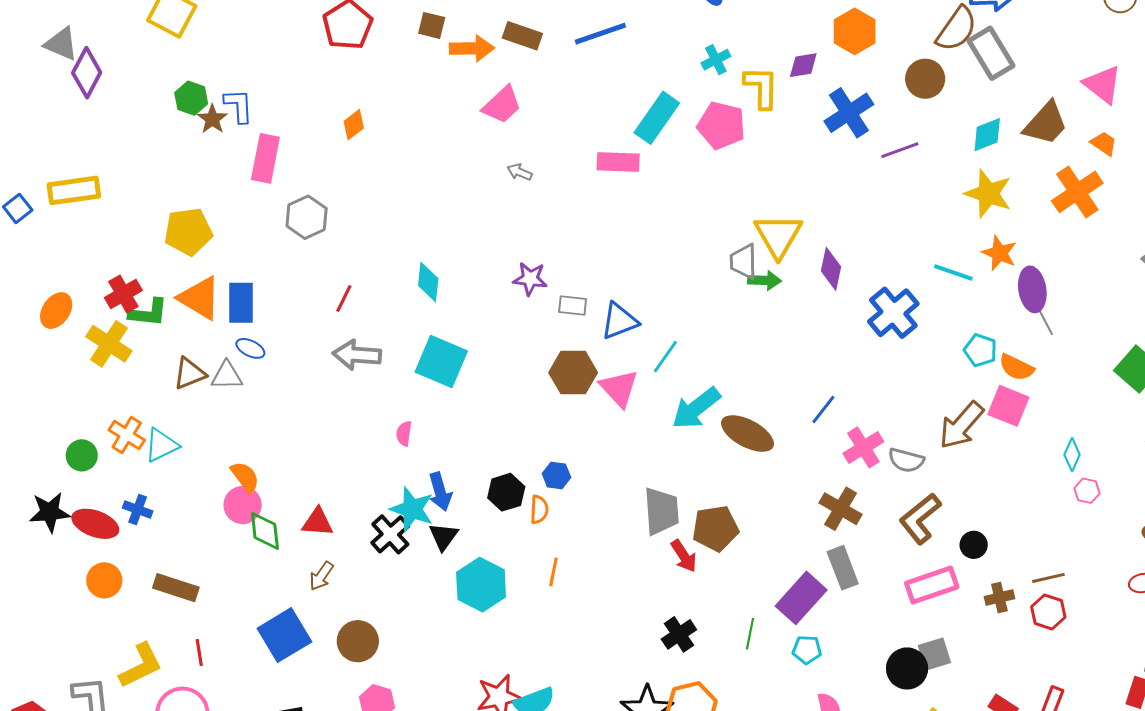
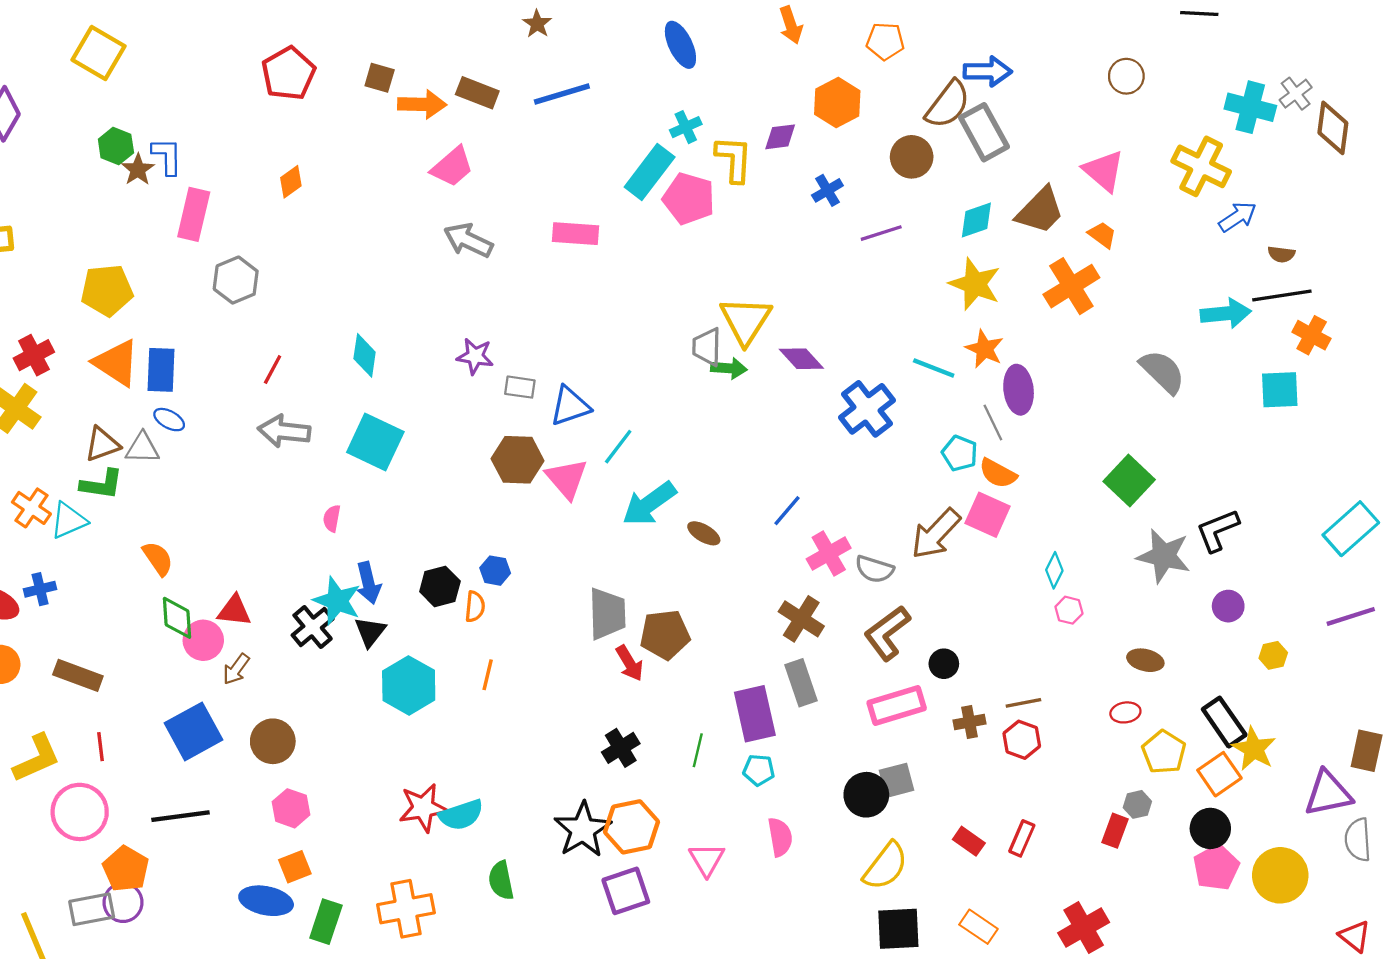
blue cross: (849, 113) -> (827, 190), size x0.6
cyan rectangle: (657, 118) -> (650, 172), moved
gray arrow: (520, 172) -> (468, 240), size x1.8
purple diamond: (831, 269) -> (801, 359), turned -57
green L-shape: (148, 313) -> (102, 484), moved
gray line: (1044, 319) -> (993, 423), moved
brown ellipse: (748, 434) -> (704, 533), size x0.6
pink circle: (243, 505) -> (203, 640), moved
blue cross: (138, 510) -> (40, 589), turned -36
purple rectangle: (801, 598) -> (755, 714), turned -57

